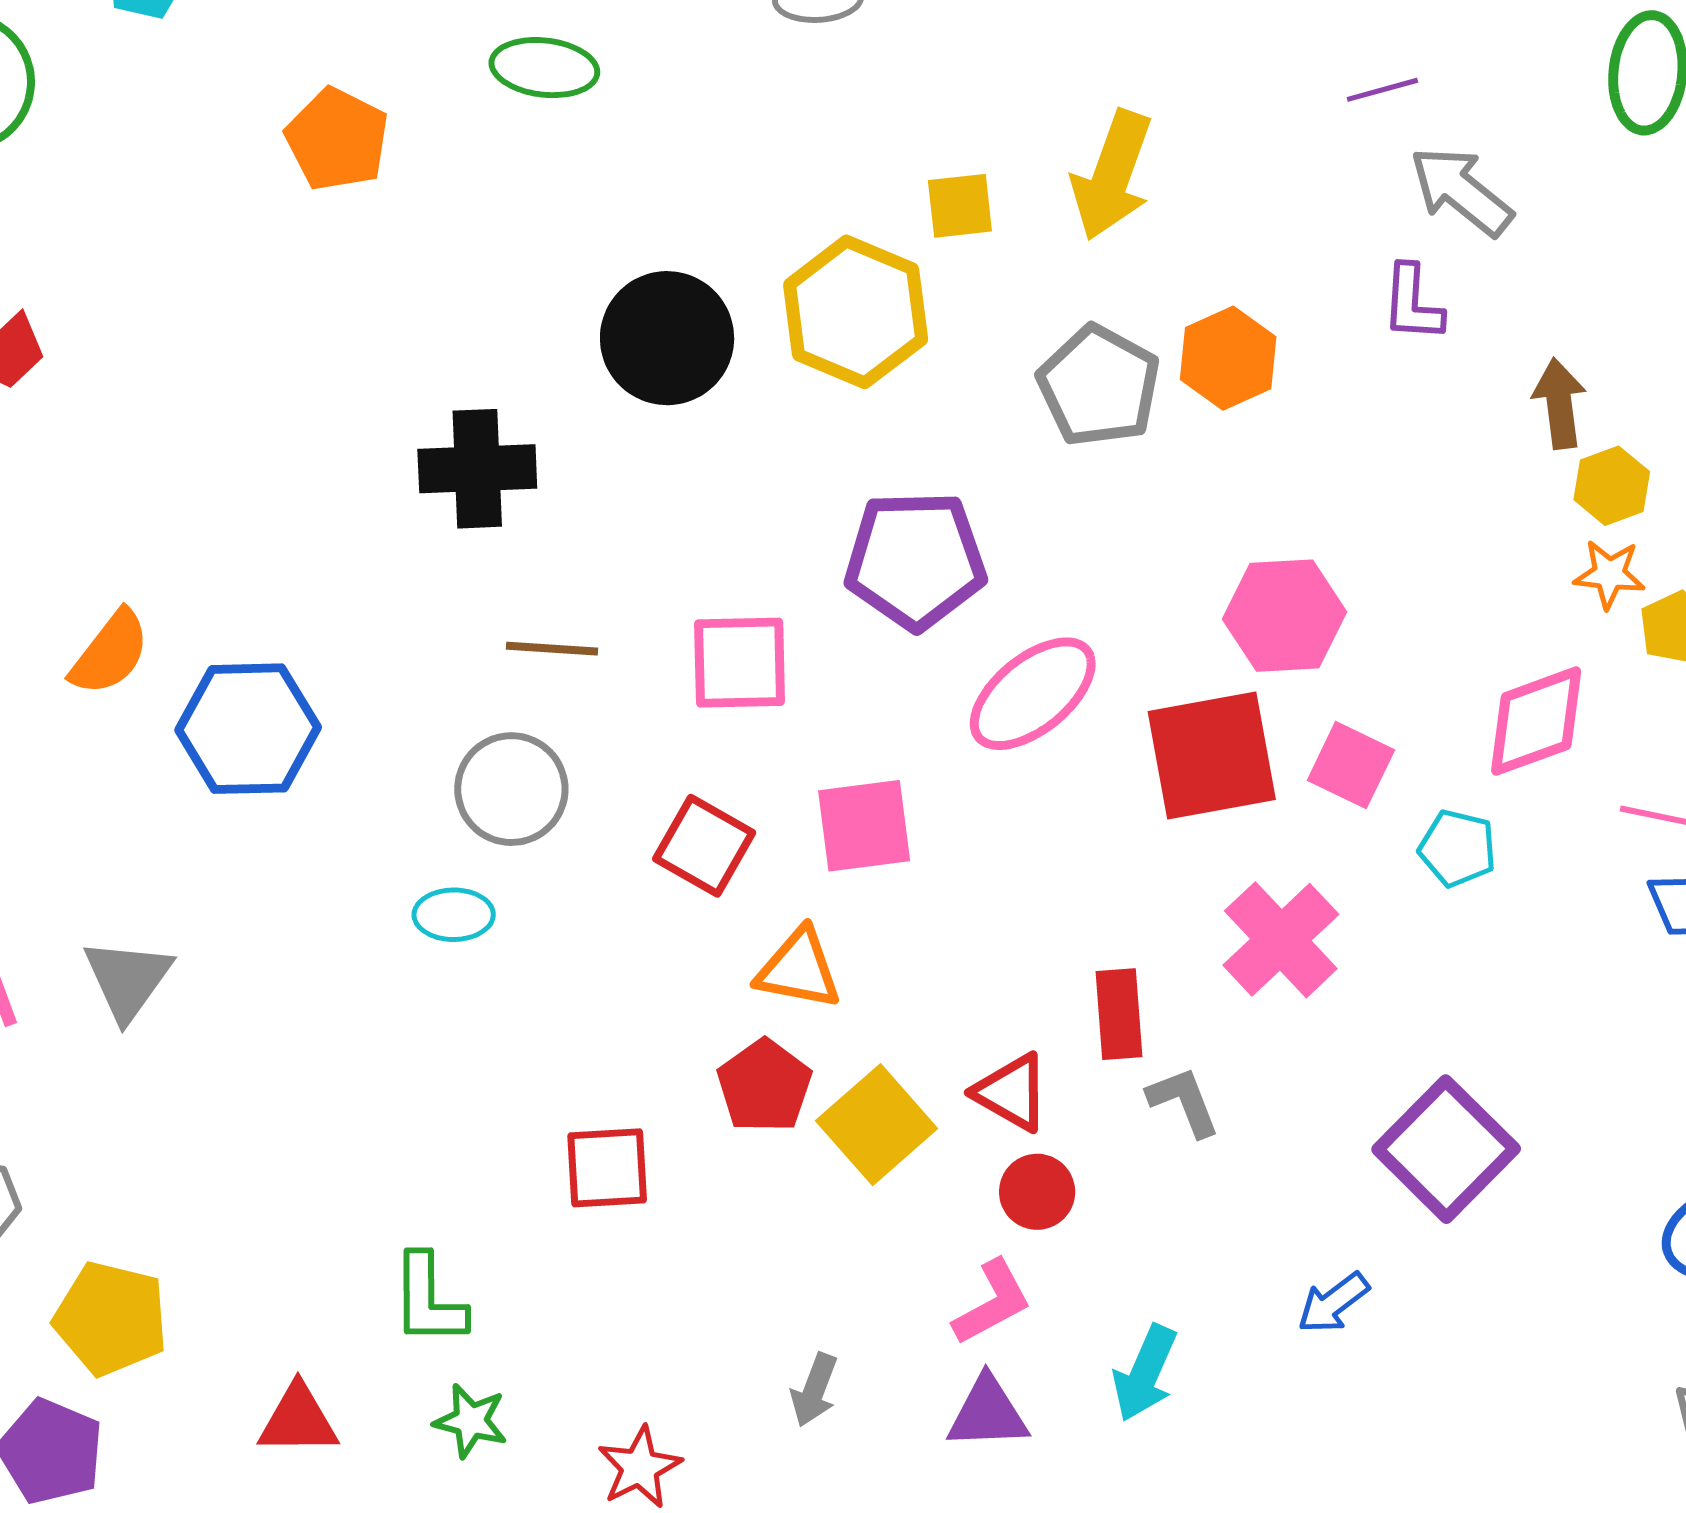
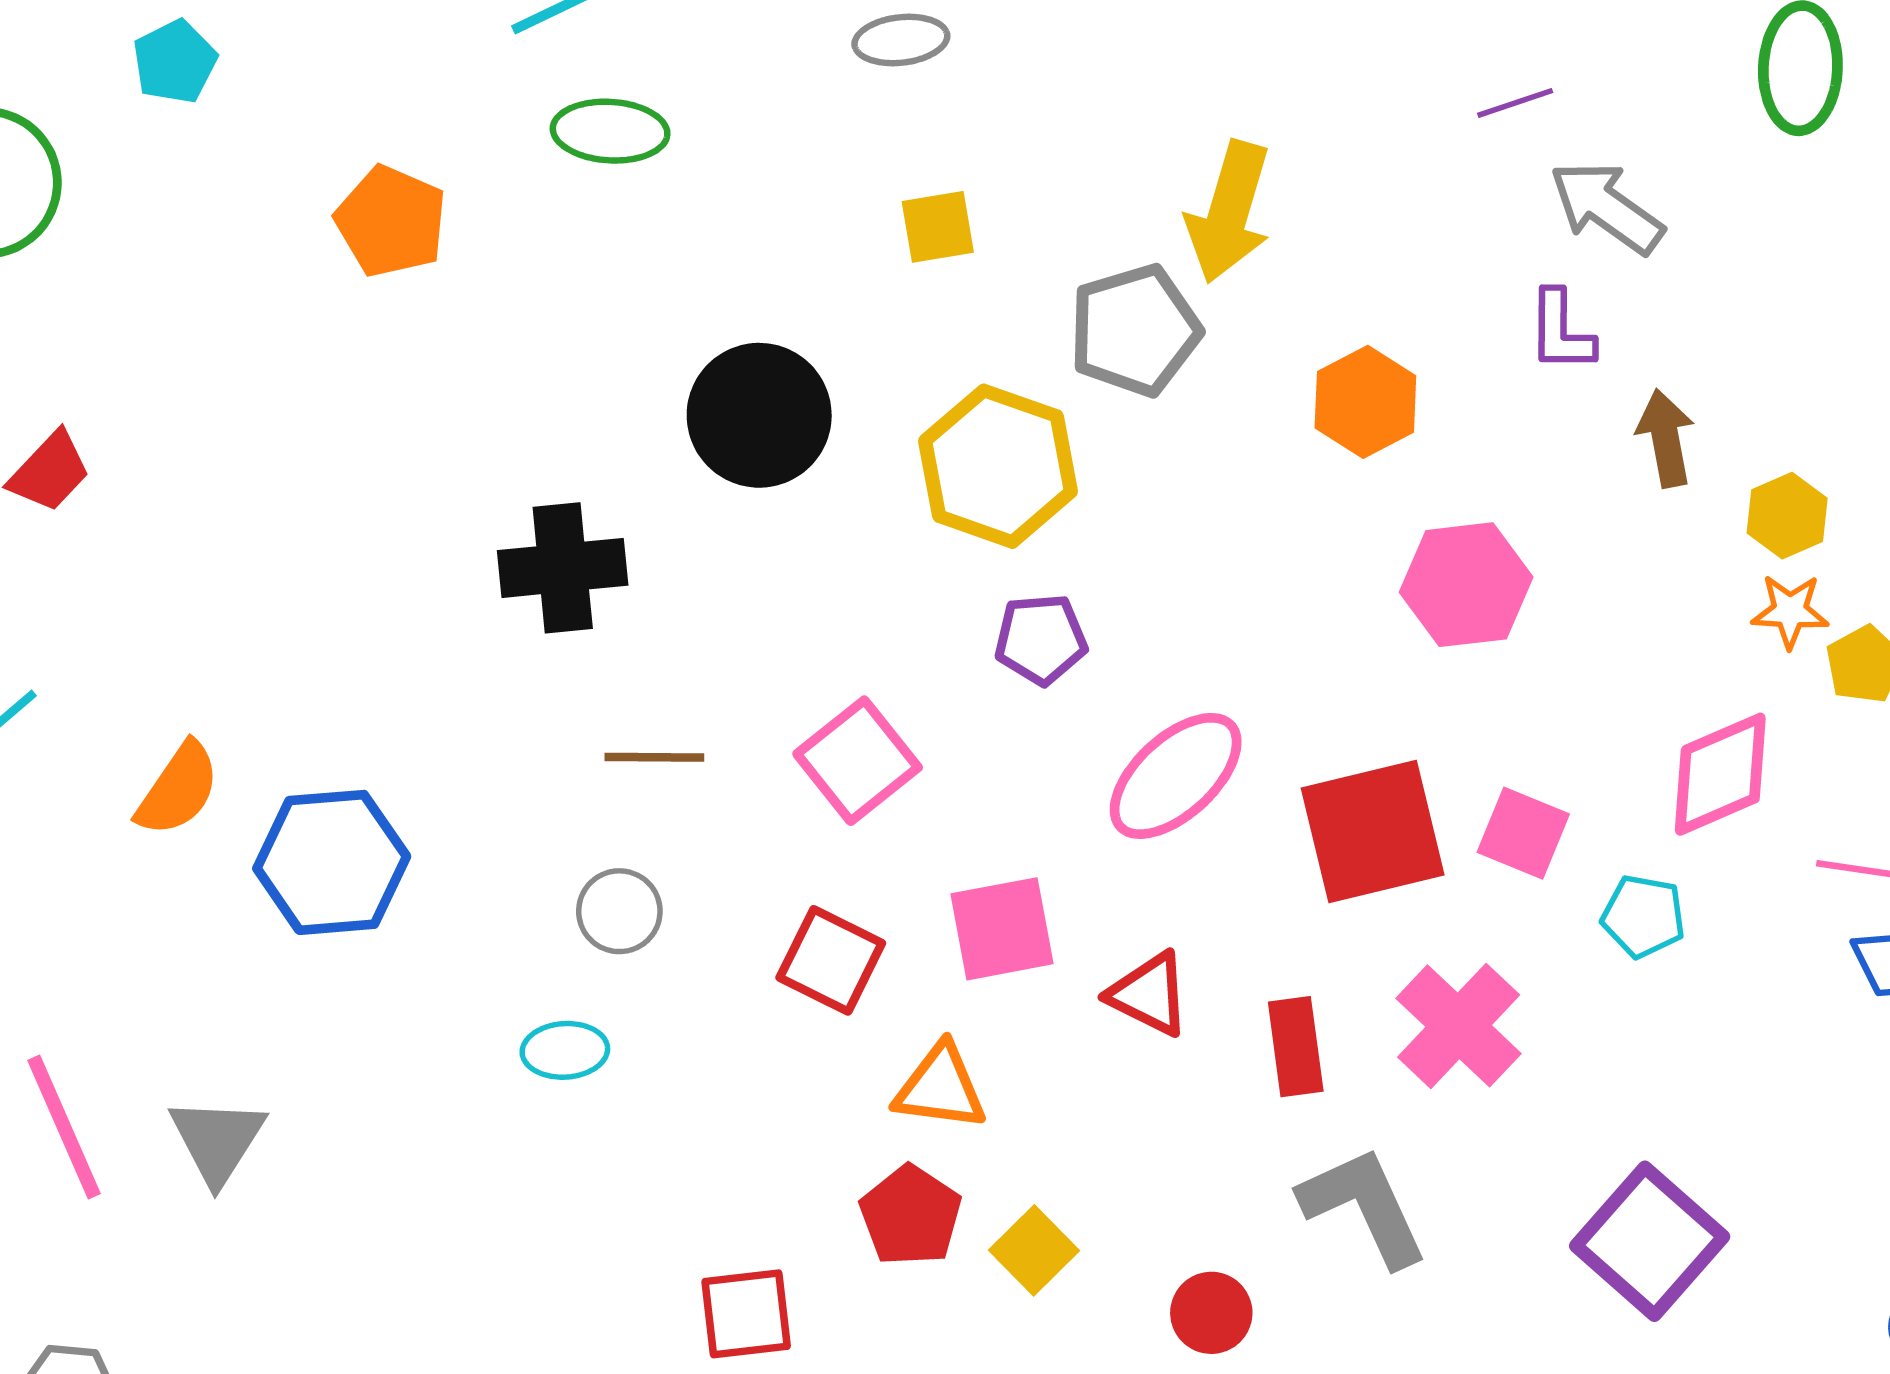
yellow square: (960, 206) -> (938, 227), moved
yellow hexagon: (856, 312) -> (998, 466), moved
gray pentagon: (1099, 386) -> (1135, 330), moved, turned 30
brown arrow: (1559, 403) -> (1666, 438), moved
purple pentagon: (915, 560) -> (1041, 639), size x0.6
pink hexagon: (1285, 616) -> (1466, 585), moved
pink square: (740, 663) -> (858, 761), turned -34
gray circle: (511, 789) -> (619, 911), size x0.7
red rectangle: (1119, 1014) -> (1296, 1047), moved
red triangle: (1012, 1092) -> (1149, 994), moved
gray L-shape: (1184, 1102) -> (1364, 1206), size x1.6
yellow square: (877, 1125) -> (1034, 1250), size x0.7

